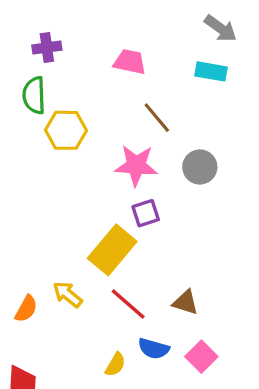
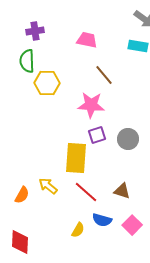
gray circle: (200, 167) -> (128, 139), moved
yellow rectangle: (112, 250) -> (76, 158), turned -36

